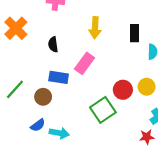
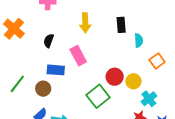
black semicircle: (53, 44) -> (49, 41), turned 32
pink rectangle: (85, 63) -> (78, 56), turned -60
yellow circle: (147, 87) -> (133, 81), moved

